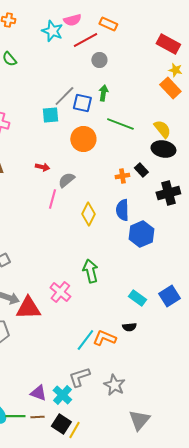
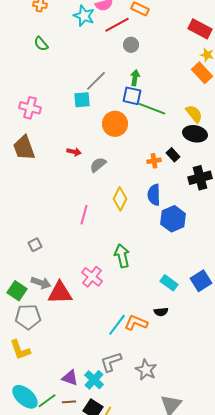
blue square: (82, 103) -> (132, 96), moved
pink line: (52, 199) -> (84, 215), moved
green line: (15, 416) -> (47, 401), turned -36

